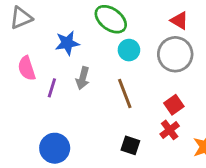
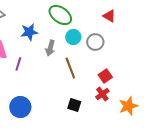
gray circle: (175, 54) -> (95, 42), moved, size x0.7
gray arrow: (83, 78) -> (50, 48), moved

